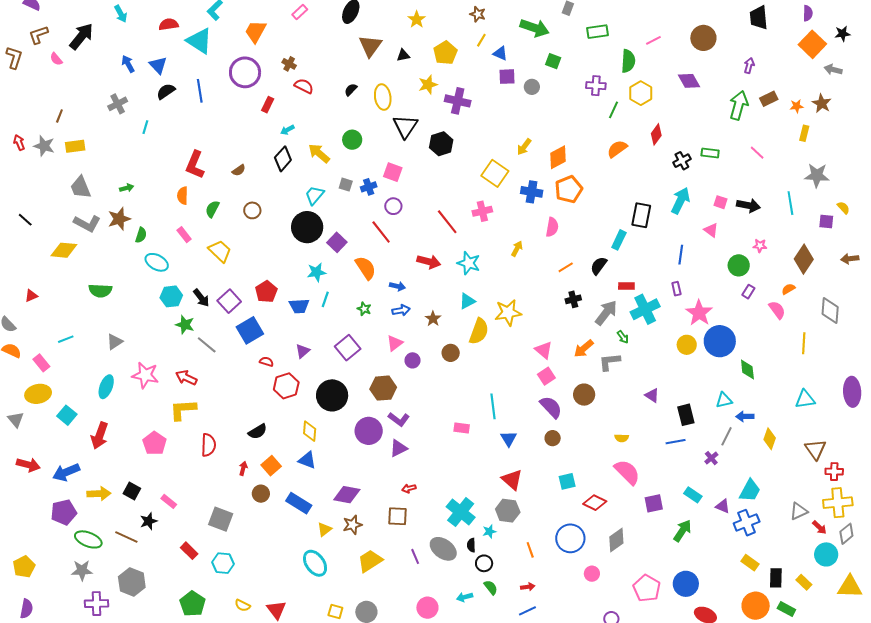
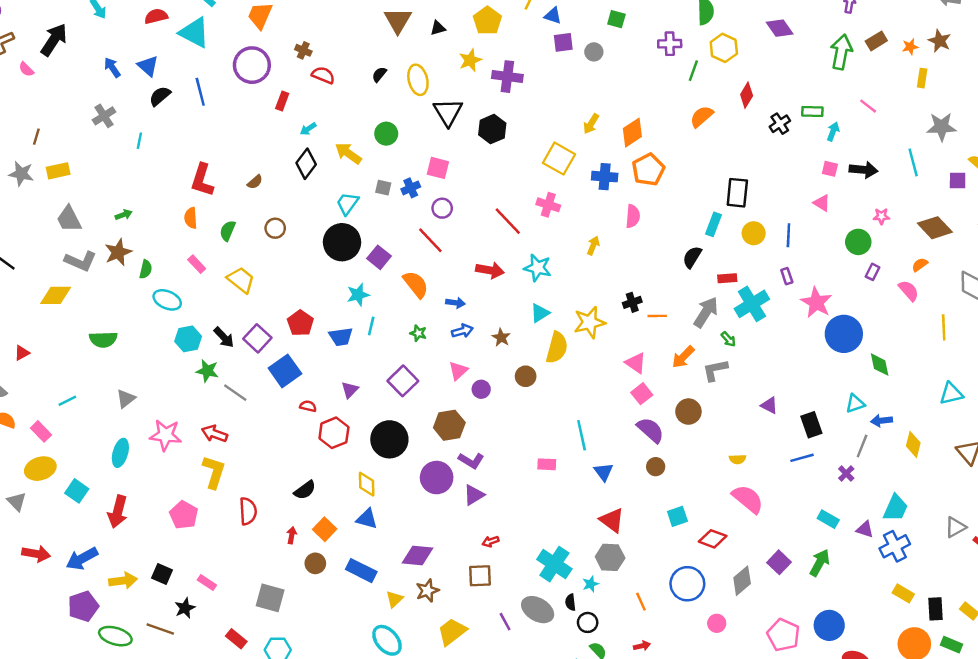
cyan arrow: (680, 201) -> (833, 132), moved, size x0.6
pink cross: (482, 211) -> (548, 205), turned 36
brown diamond: (804, 259) -> (935, 228), turned -72
orange line: (566, 267) -> (657, 316), moved, turned 35
black cross: (573, 299) -> (632, 302), moved
yellow circle: (687, 345) -> (754, 233), moved
yellow L-shape: (183, 410) -> (214, 472), turned 116
purple square: (654, 503) -> (779, 562), moved, turned -30

